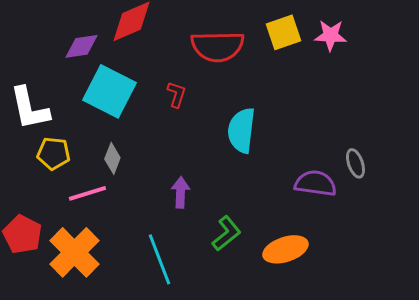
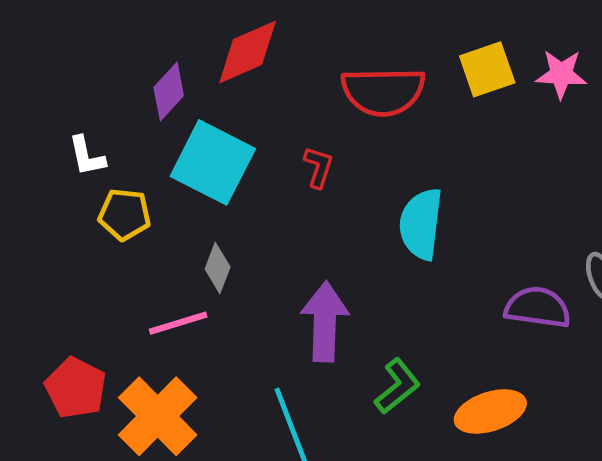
purple diamond: (81, 46) -> (169, 91), turned -39
white L-shape: (29, 108) -> (87, 156), moved, size x0.6
yellow pentagon: (53, 153) -> (125, 214), moved
purple arrow: (180, 192) -> (325, 322), size x1.6

